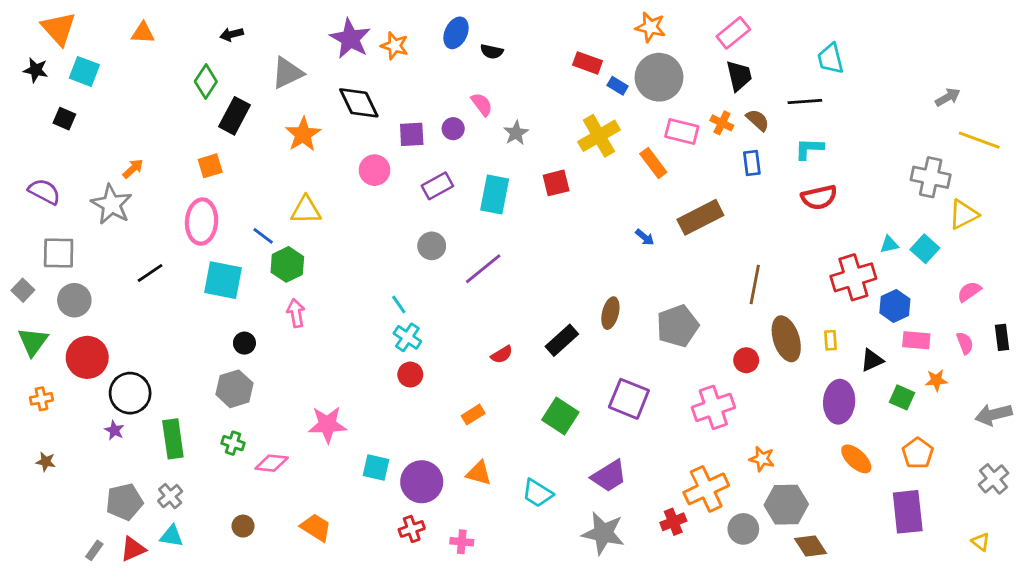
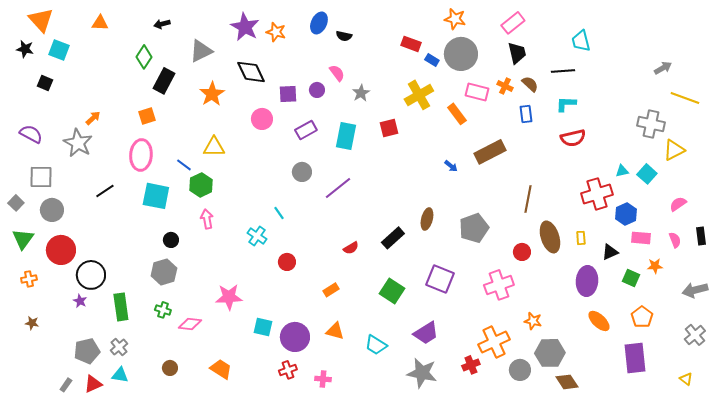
cyan cross: (407, 337) -> (257, 236), moved

